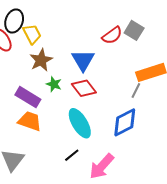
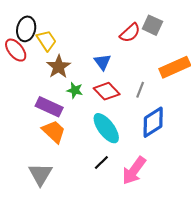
blue triangle: (83, 60) -> (102, 62), size x0.7
gray line: (136, 90) -> (140, 90), moved
orange trapezoid: (30, 121) -> (54, 132), turned 30

